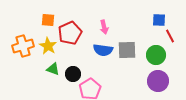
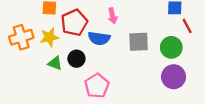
yellow star: (48, 46) -> (49, 37), turned 30
blue semicircle: (103, 50) -> (99, 38), moved
black circle: (73, 74) -> (76, 59), moved

